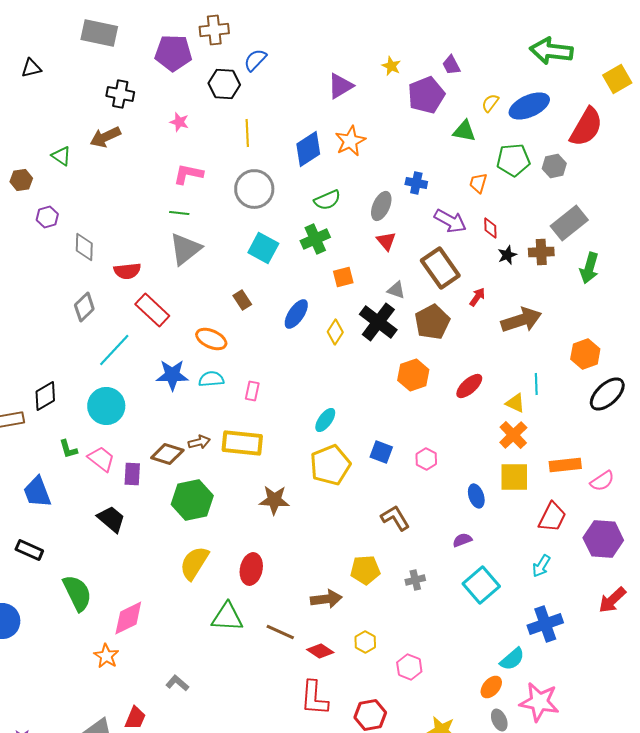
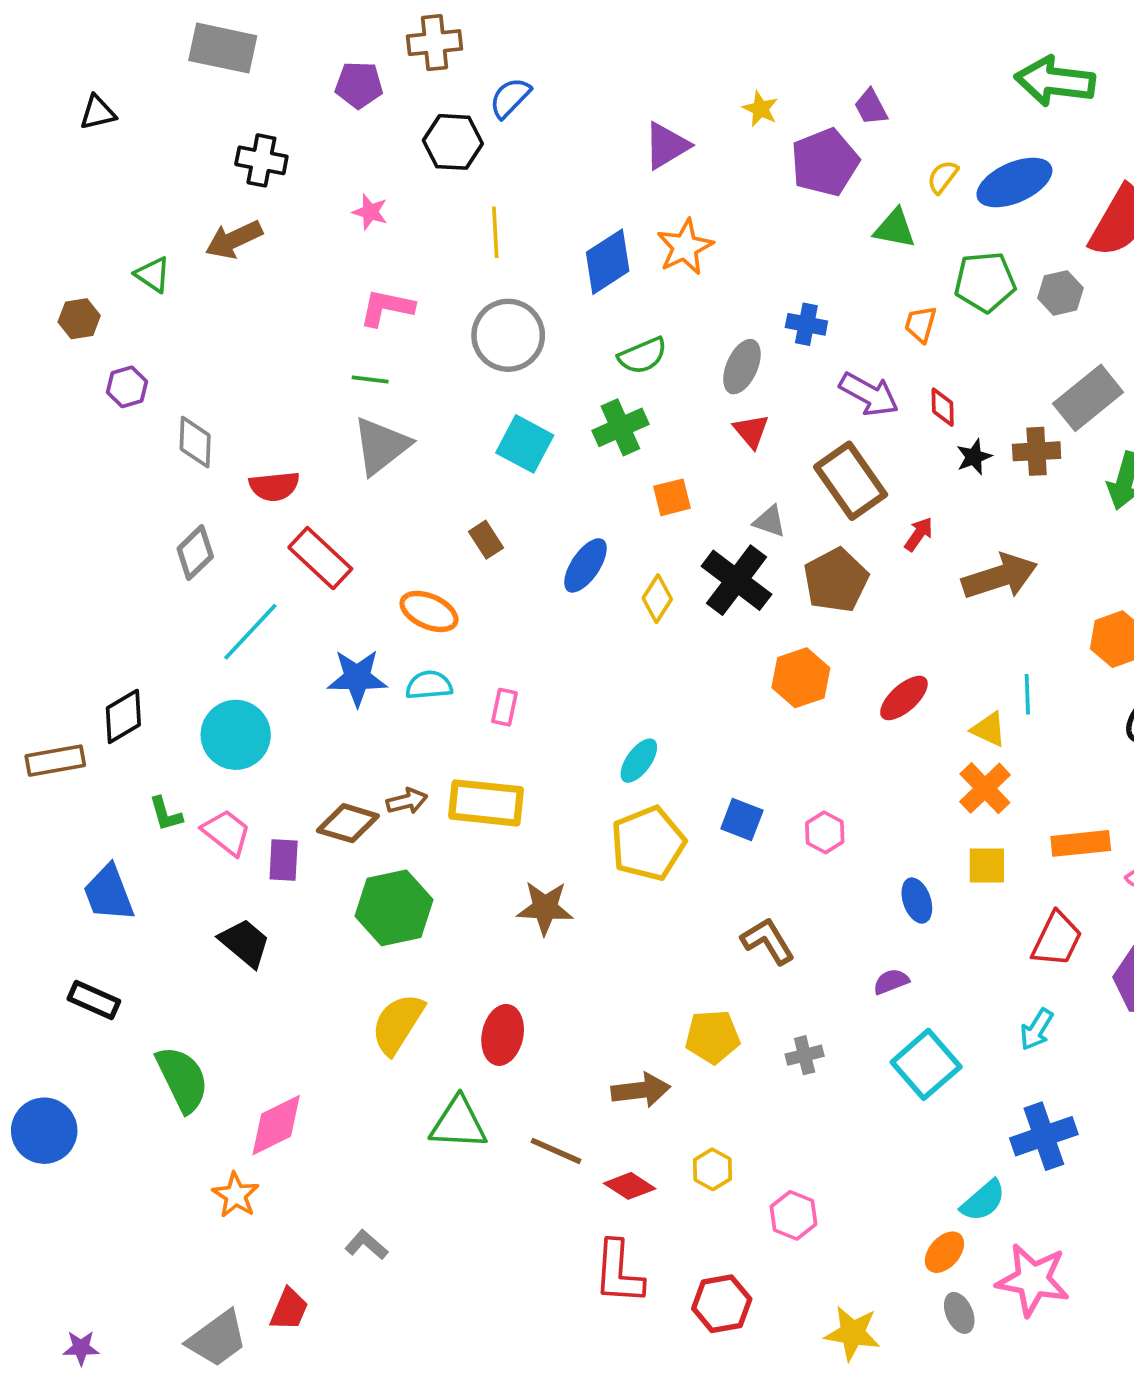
purple pentagon: (173, 53) -> (359, 85), size x0.7
yellow square: (514, 477) -> (987, 866), size x0.7

